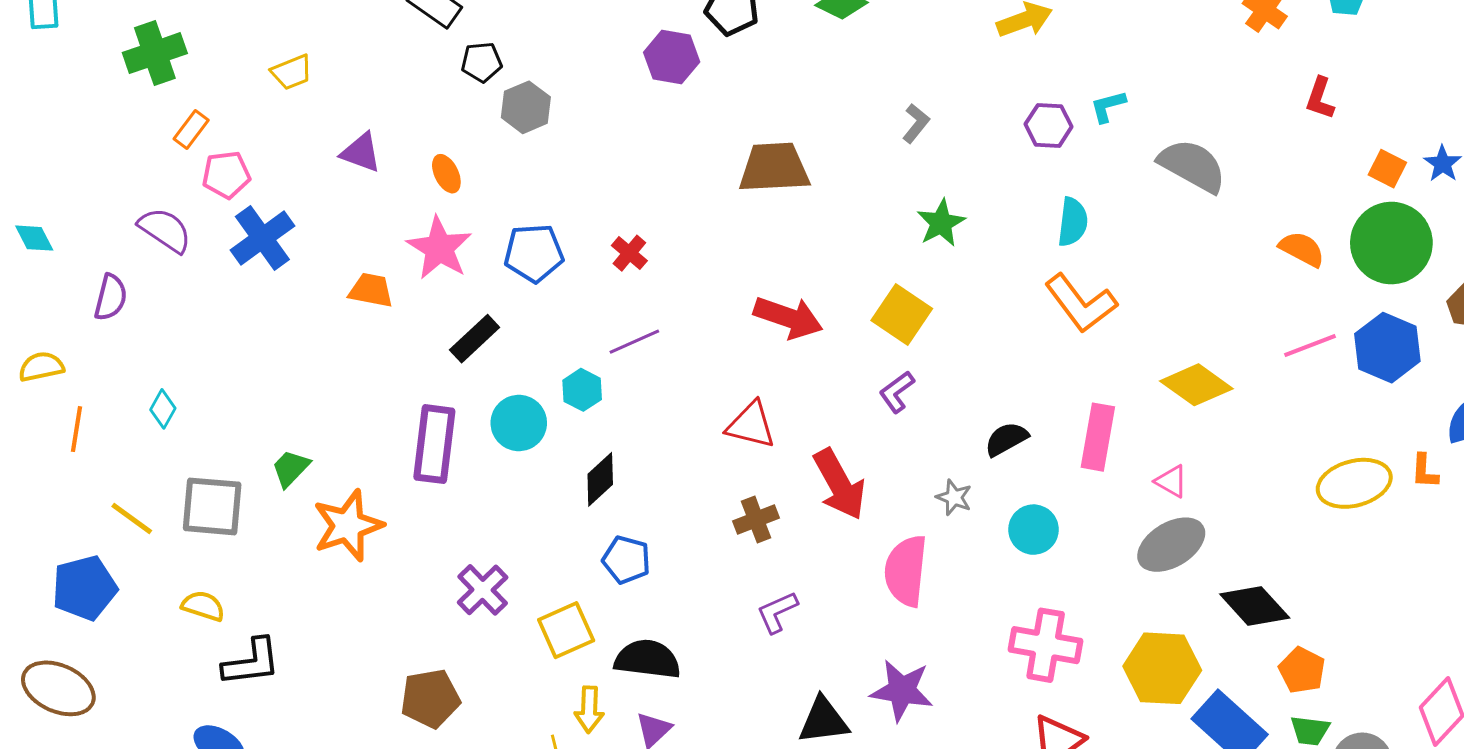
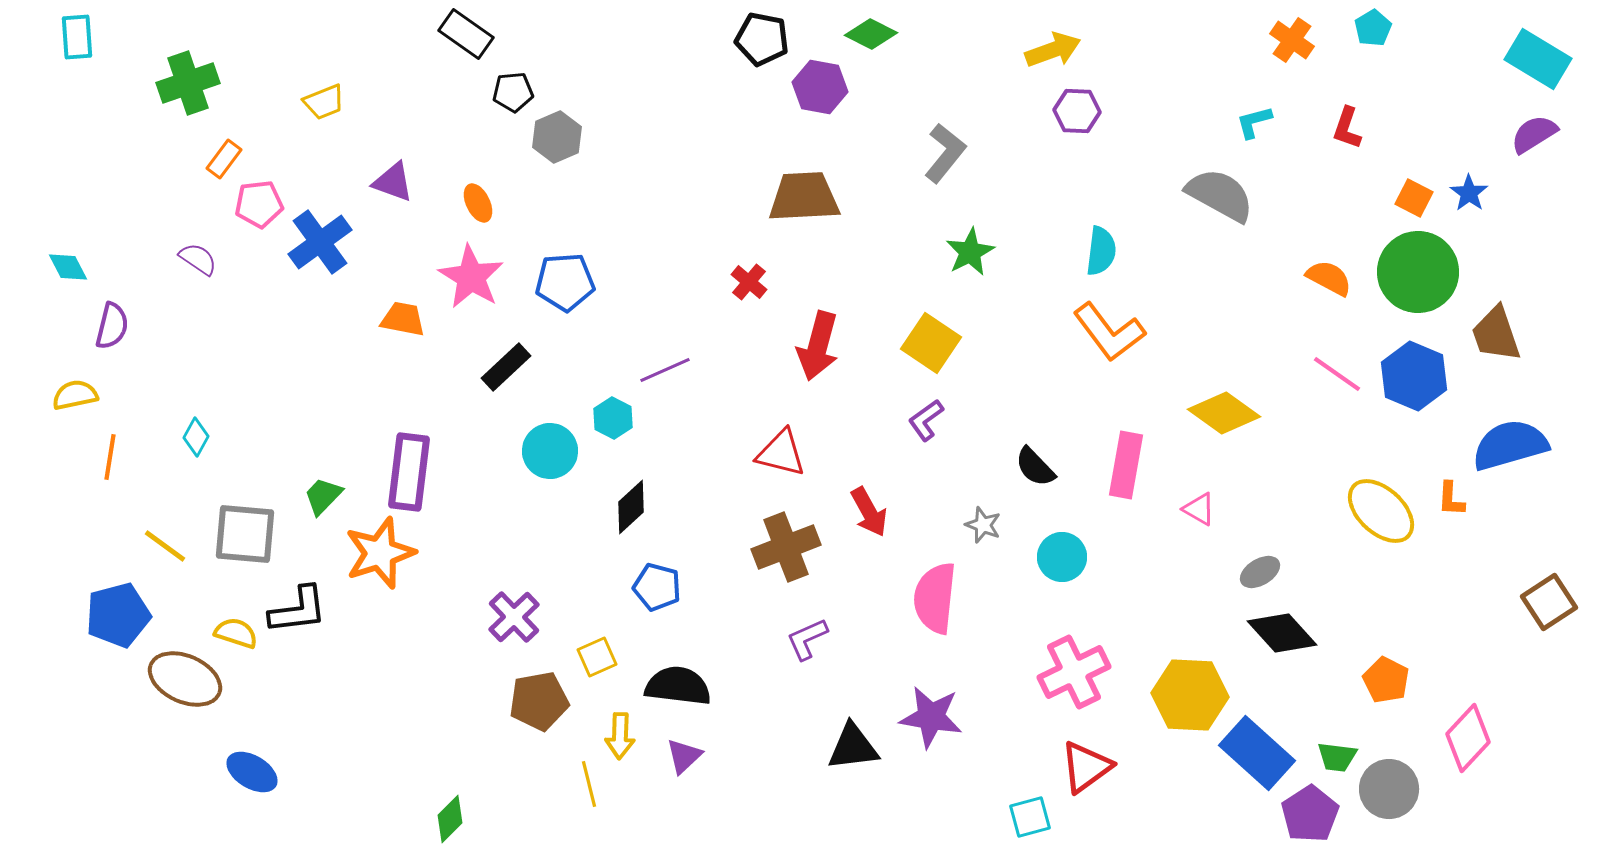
purple hexagon: (672, 57) -> (820, 87), moved
cyan L-shape: (1108, 106) -> (1254, 122), moved
gray L-shape: (916, 123) -> (945, 153), size x1.5
purple hexagon: (1049, 125) -> (1077, 111), moved
purple semicircle: (165, 230) -> (198, 259), size x0.7
blue cross: (262, 238) -> (320, 242), moved
red cross: (629, 253) -> (749, 282), moved
purple semicircle: (111, 297) -> (112, 326), moved
red arrow: (788, 317) -> (818, 346), turned 86
pink line: (1310, 346) -> (1337, 374), turned 56
black semicircle: (1006, 439) -> (1035, 467), turned -105
purple rectangle: (434, 444) -> (409, 472), moved
yellow ellipse: (1354, 483) -> (1381, 511), turned 58
red arrow: (839, 484) -> (869, 512), size x0.7
brown cross: (756, 520) -> (786, 547), size x1.5
gray ellipse: (1171, 545) -> (1260, 572), moved, size x0.6
yellow square: (566, 630) -> (597, 657), size x0.7
pink cross: (1046, 645) -> (1074, 672), turned -36
black L-shape: (251, 662) -> (298, 610), moved
orange pentagon: (1302, 670) -> (1386, 680), moved
brown ellipse: (58, 688) -> (185, 679), moved
brown pentagon: (430, 698) -> (539, 701), moved

